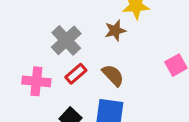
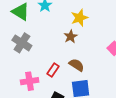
gray cross: (66, 40) -> (22, 43), moved

